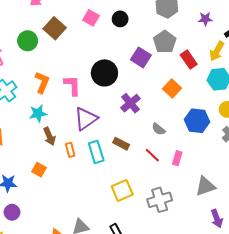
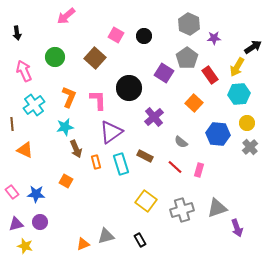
purple star: (205, 19) -> (214, 38), moved
brown square: (55, 28) -> (95, 58), moved
gray triangle: (205, 186) -> (217, 208), moved
yellow square: (122, 190) -> (146, 201), turned -30

